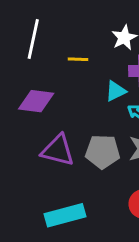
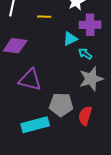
gray pentagon: (103, 152) -> (61, 105), moved

